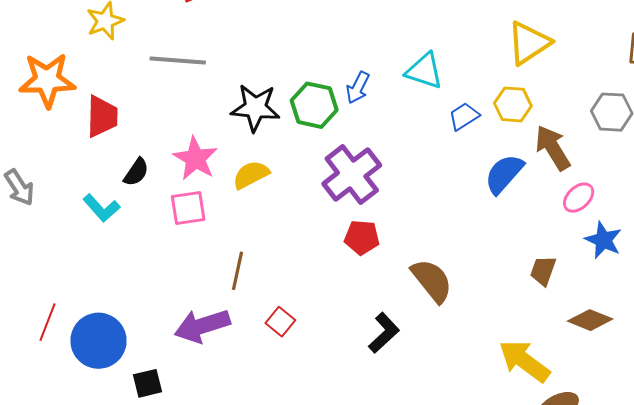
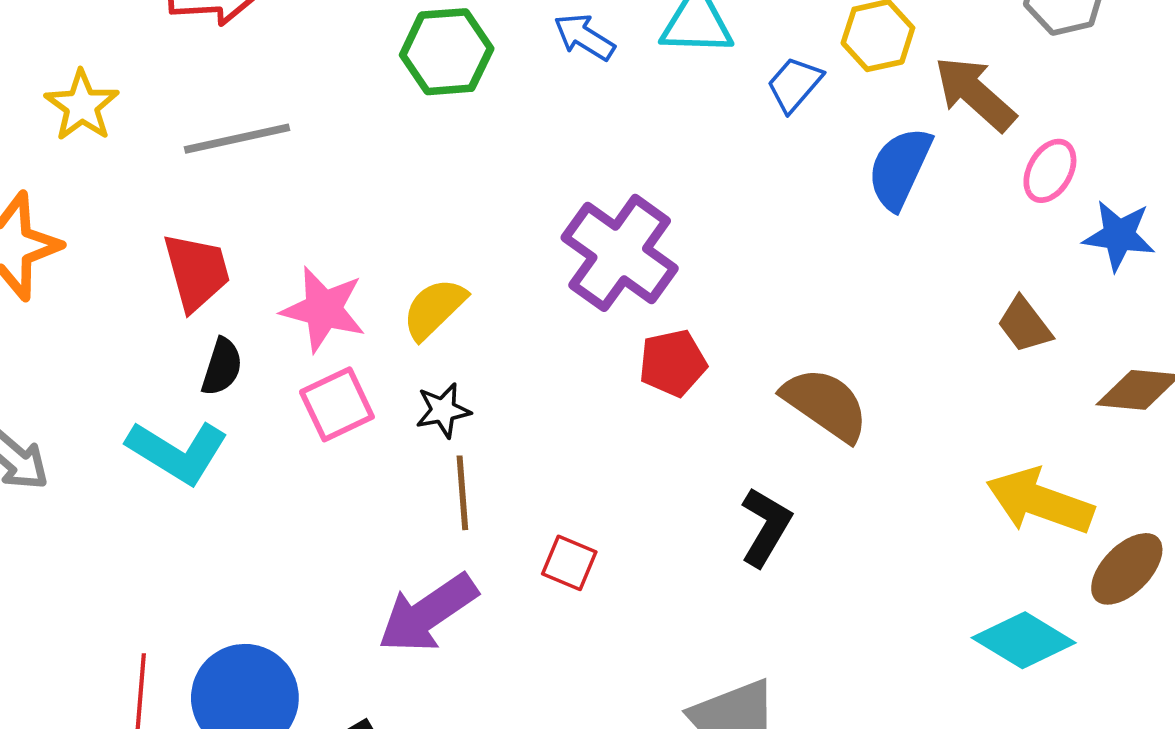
blue arrow: (358, 88) -> (584, 37), moved, turned 112
green hexagon: (314, 105) -> (447, 52), moved
black star: (255, 108) -> (443, 410), moved, size x0.6
red trapezoid: (102, 116) -> (197, 272), moved
cyan L-shape: (101, 208) -> (177, 452), size x1.4
brown trapezoid: (543, 271) -> (1025, 325), turned -40

